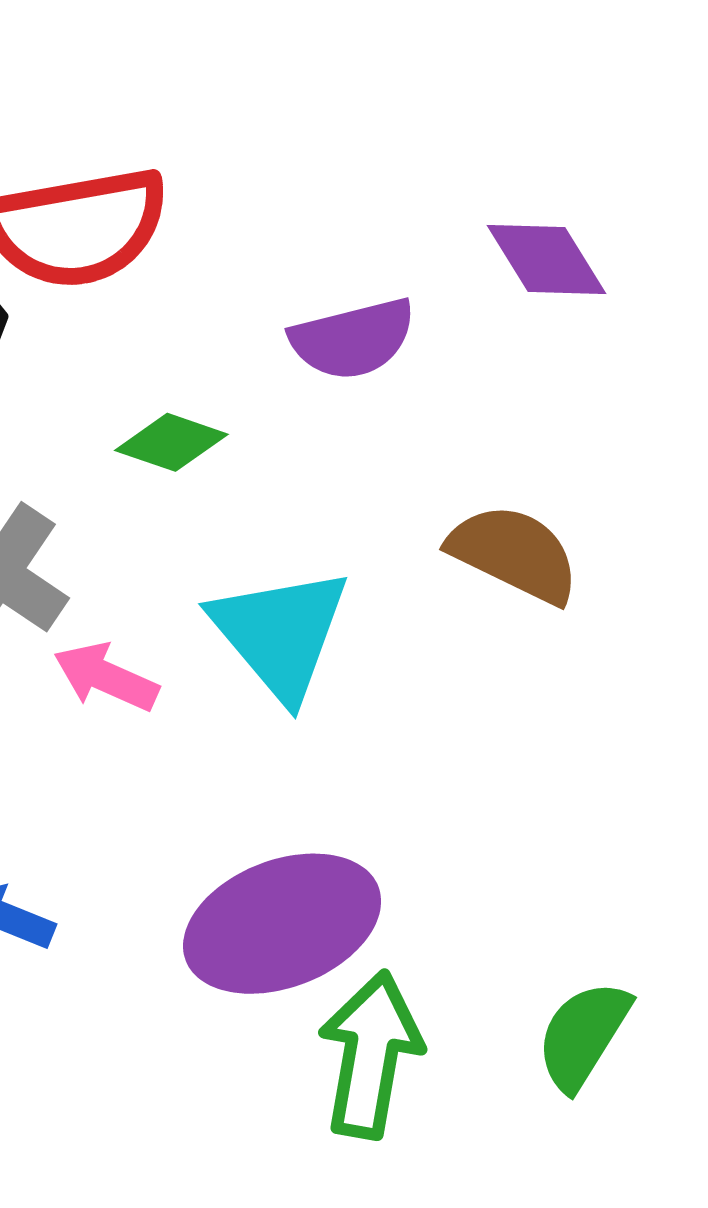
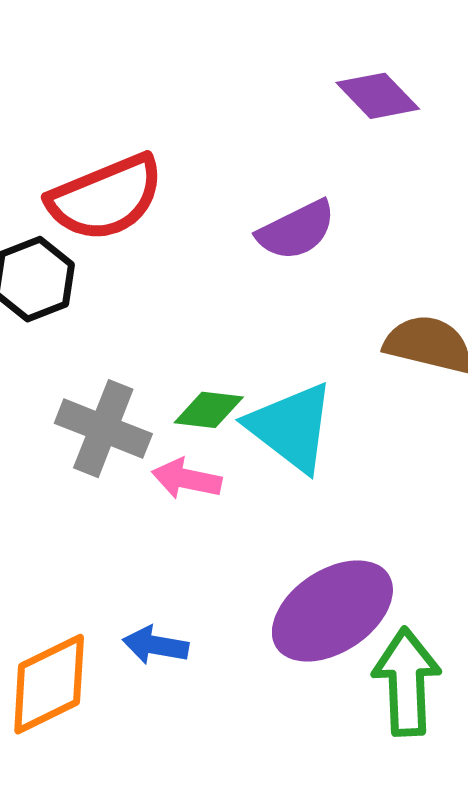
purple diamond: (547, 259) -> (378, 96), moved
green diamond: (171, 442) -> (209, 410), moved

